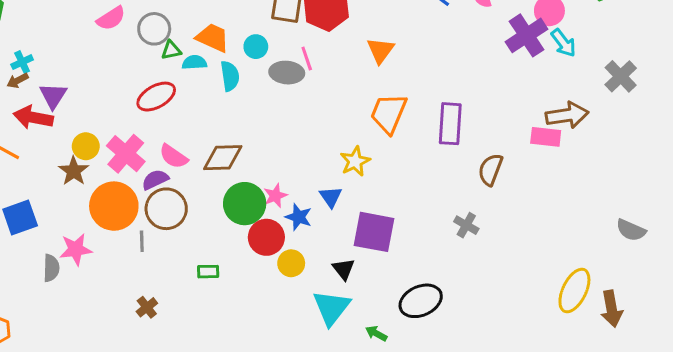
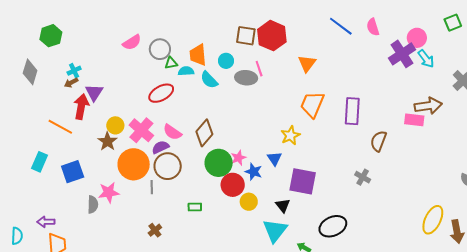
orange trapezoid: (213, 38) -> (198, 55), turned -120
cyan semicircle: (230, 76) -> (209, 80), turned 144
red arrow: (33, 117) -> (81, 107), turned 90
brown diamond: (223, 158) -> (204, 133), turned -48

